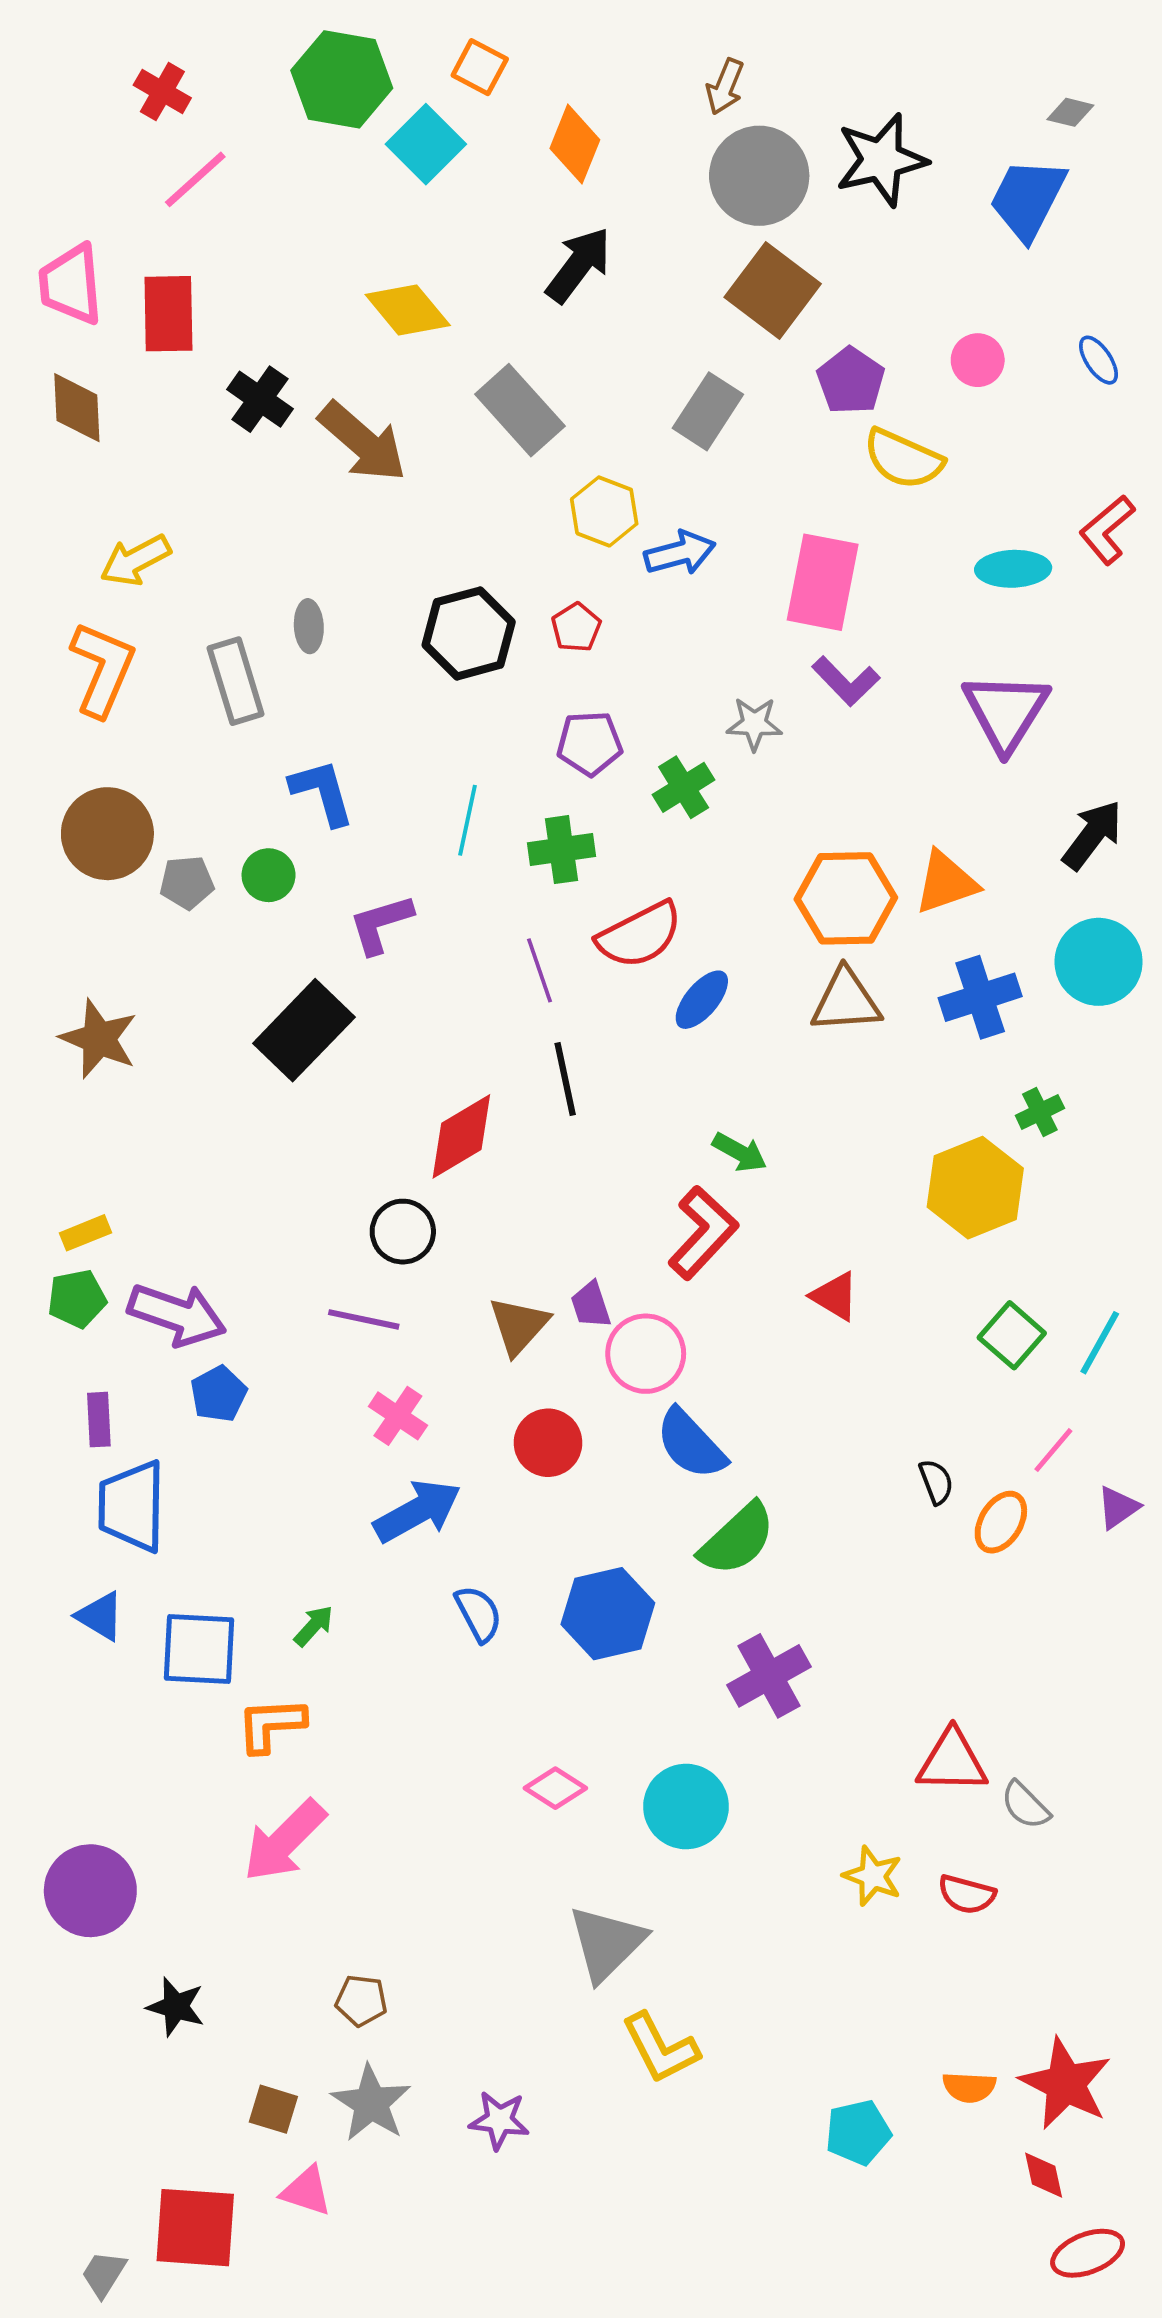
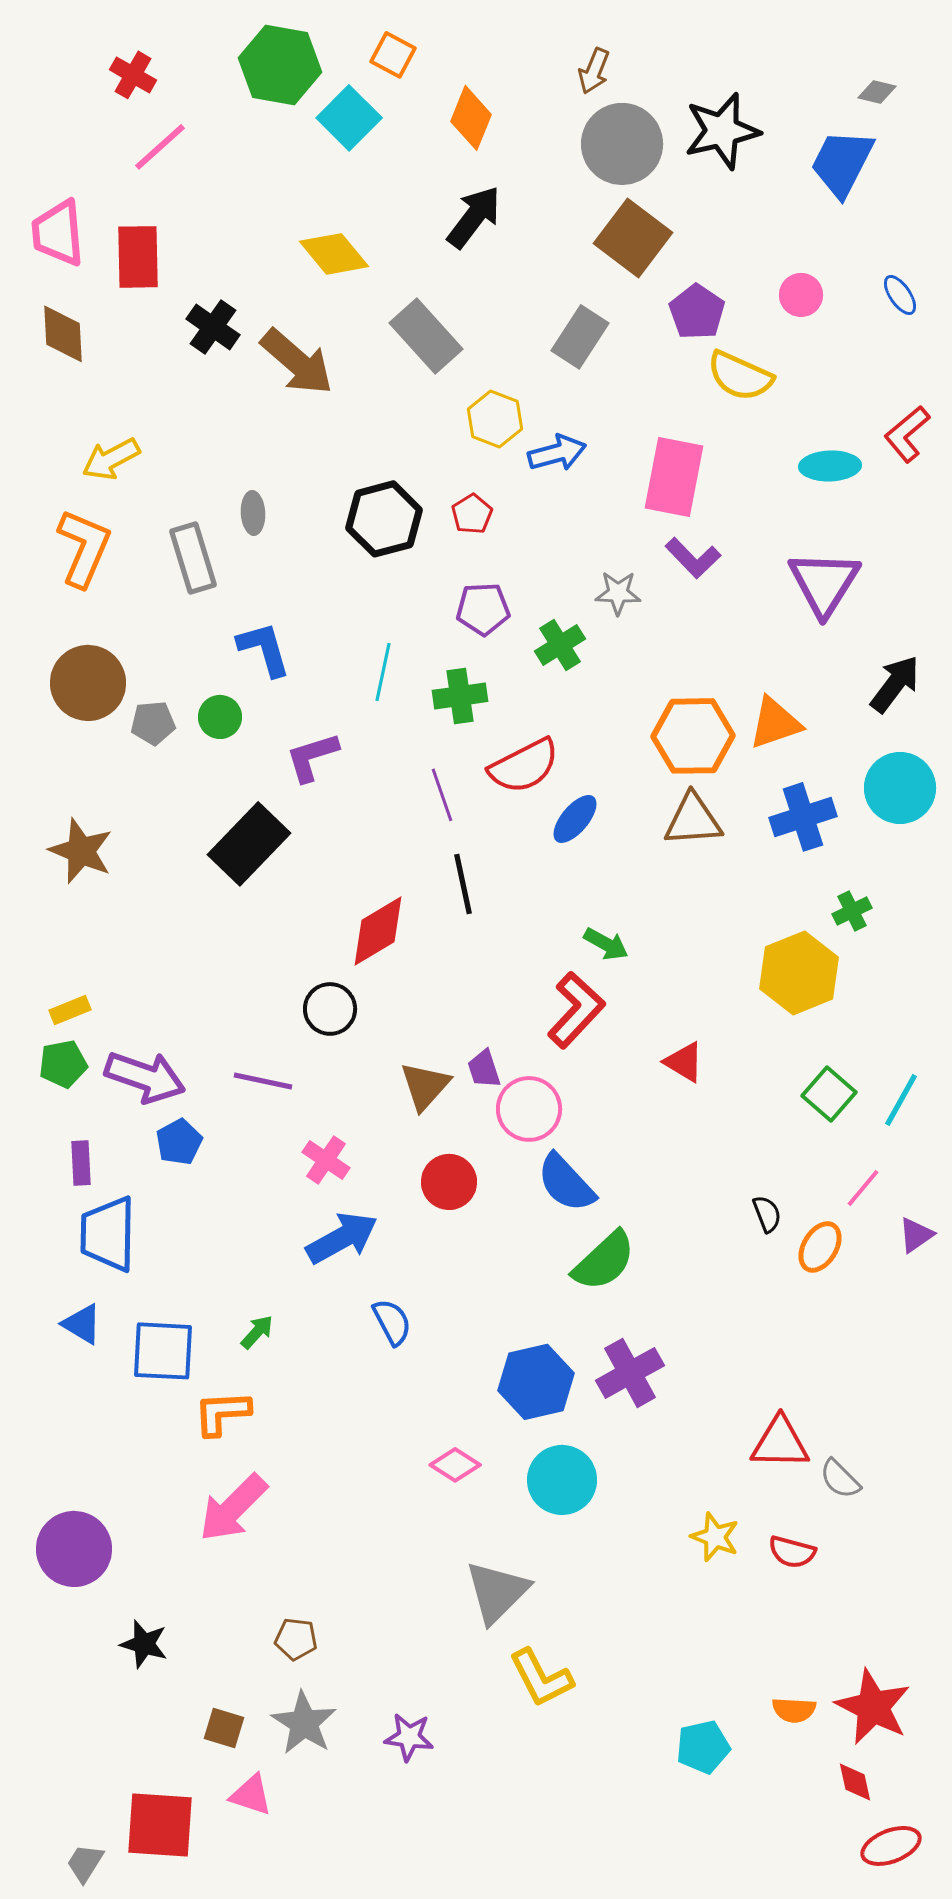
purple line: (364, 1319) -> (263, 1081), moved
blue hexagon: (608, 1614) -> (536, 1382), moved

